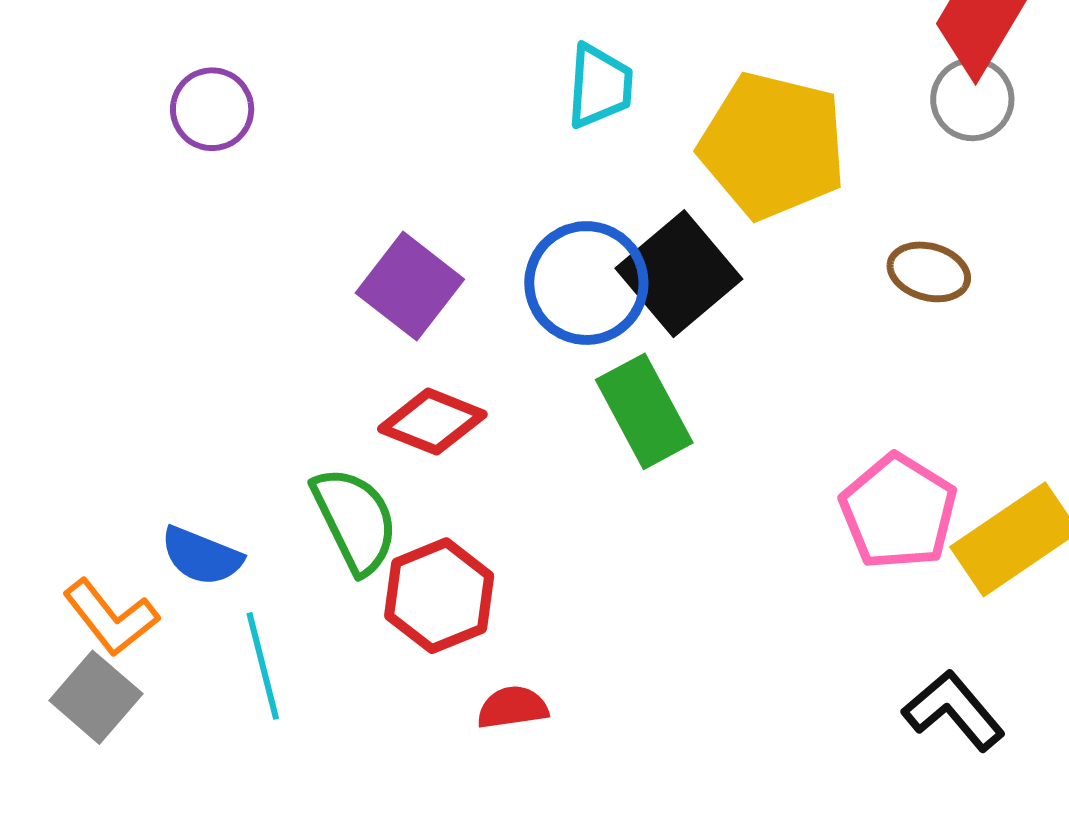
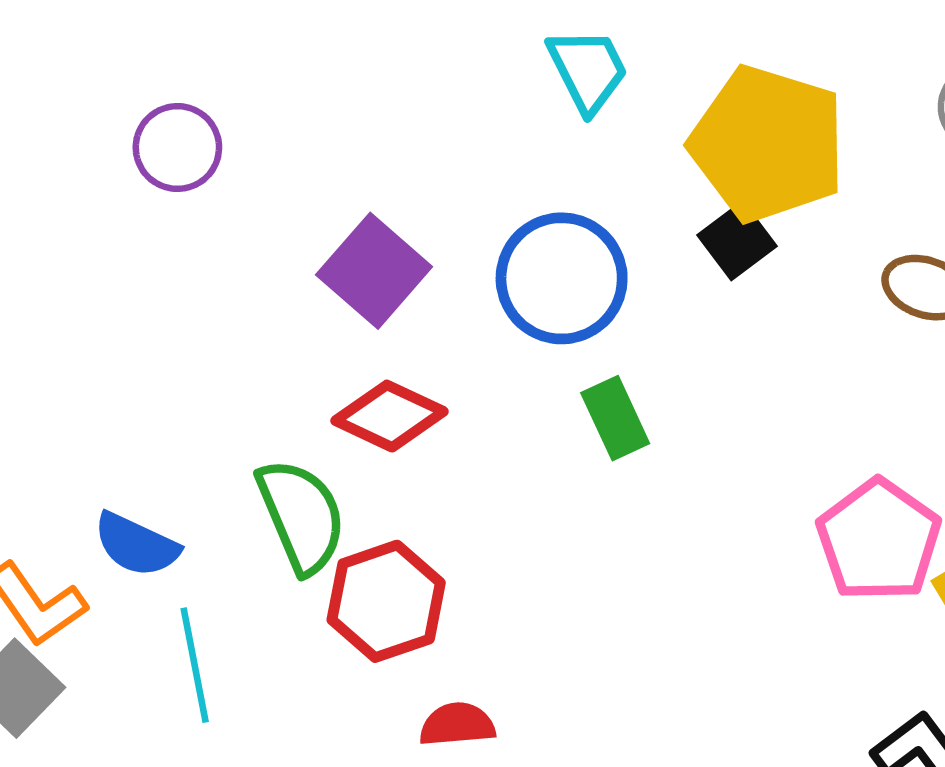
cyan trapezoid: (600, 86) -> (588, 70), turned -34
purple circle: (212, 109) -> (177, 147), moved
black square: (679, 274) -> (737, 241), moved, size x0.6
green rectangle: (644, 411) -> (615, 418), size x0.7

